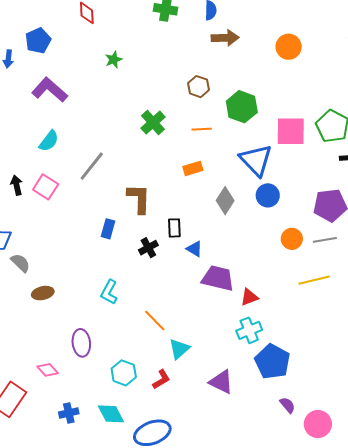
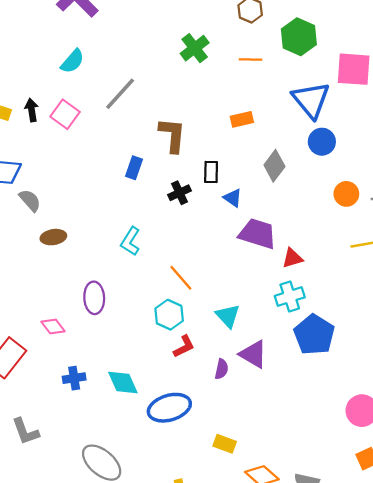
orange rectangle: (193, 168) -> (242, 119), moved
gray diamond: (225, 201) -> (274, 166), moved
cyan triangle: (179, 349) -> (228, 316), moved, turned -35
cyan hexagon: (124, 373) -> (169, 315), moved
purple semicircle: (287, 405) -> (221, 369), moved, turned 48

